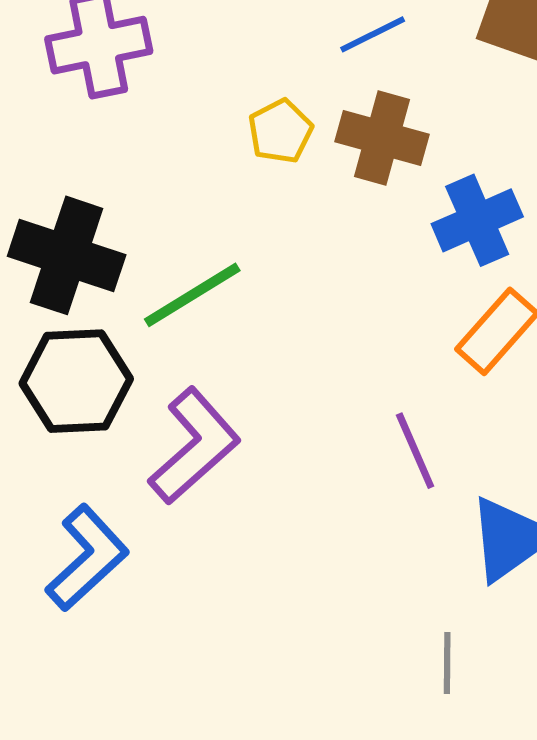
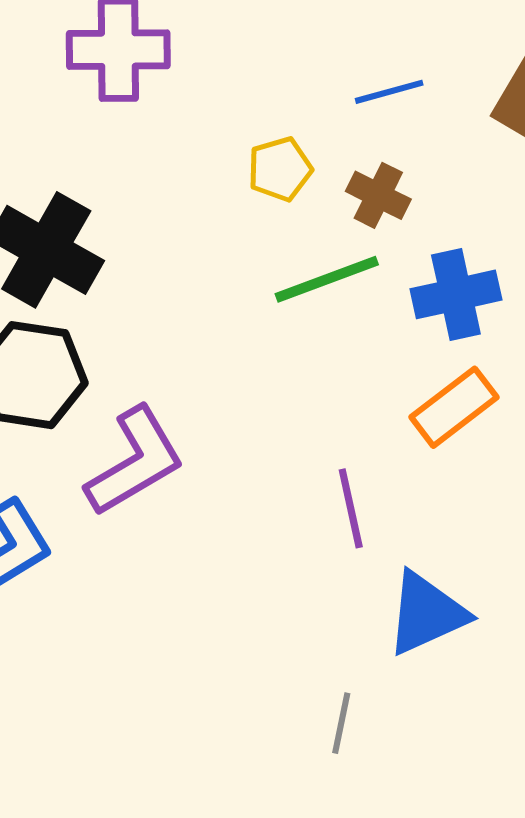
brown cross: (382, 138) -> (378, 195), size x0.7
green line: (192, 295) -> (327, 279), moved

